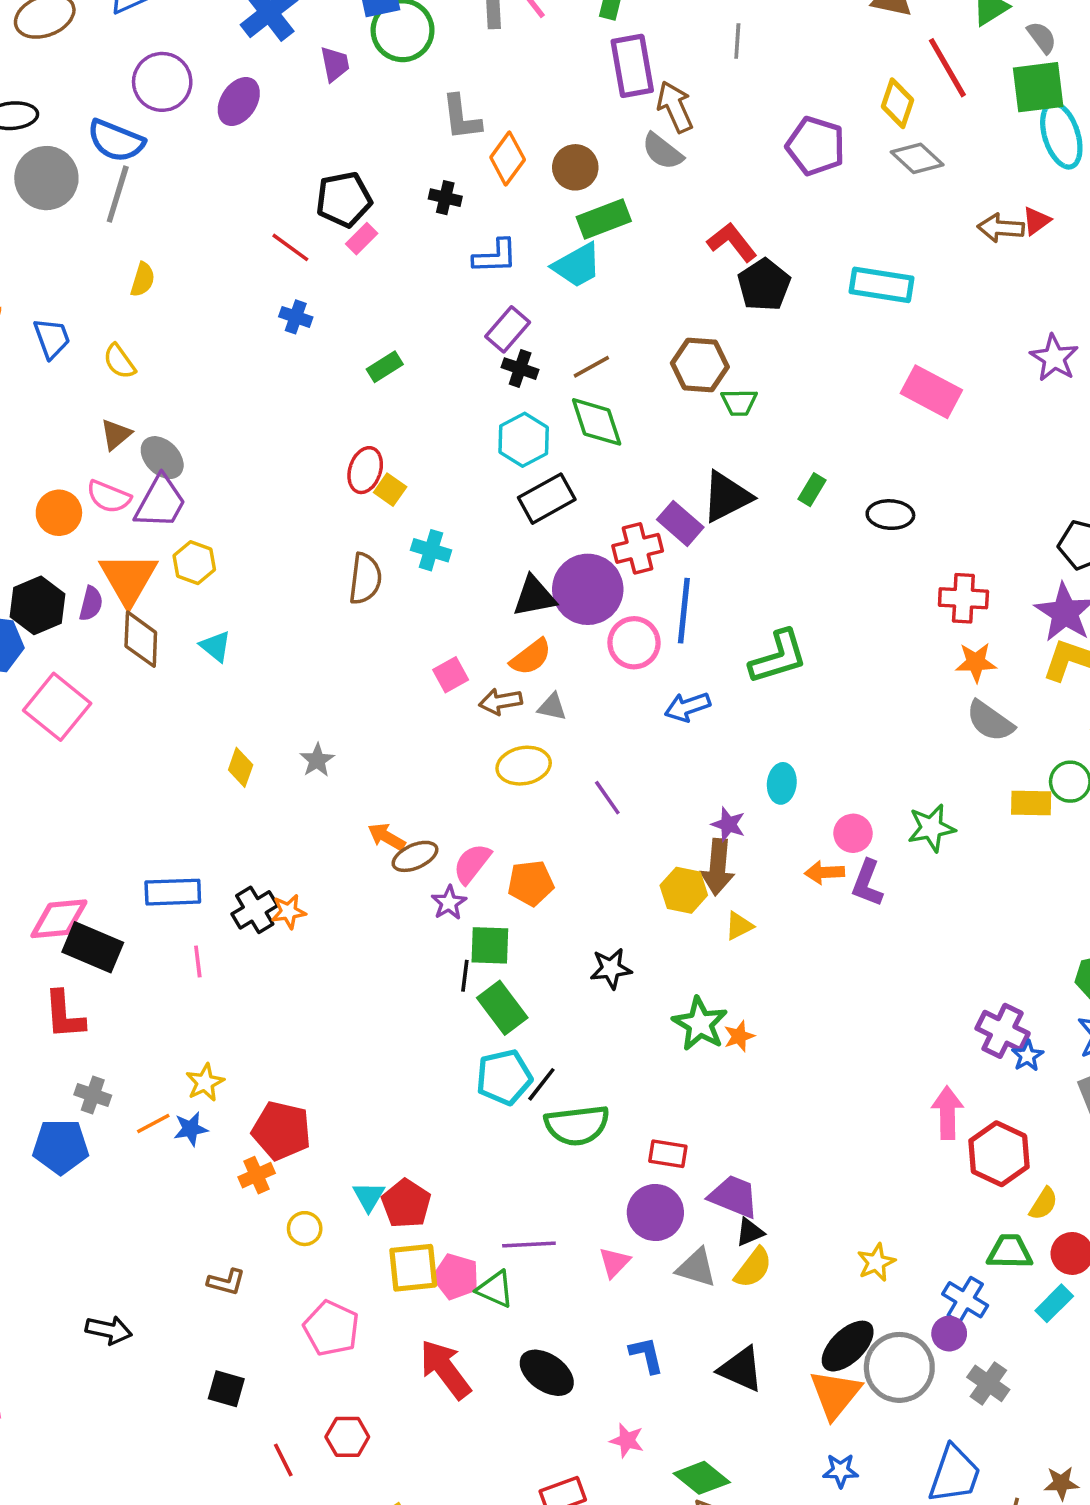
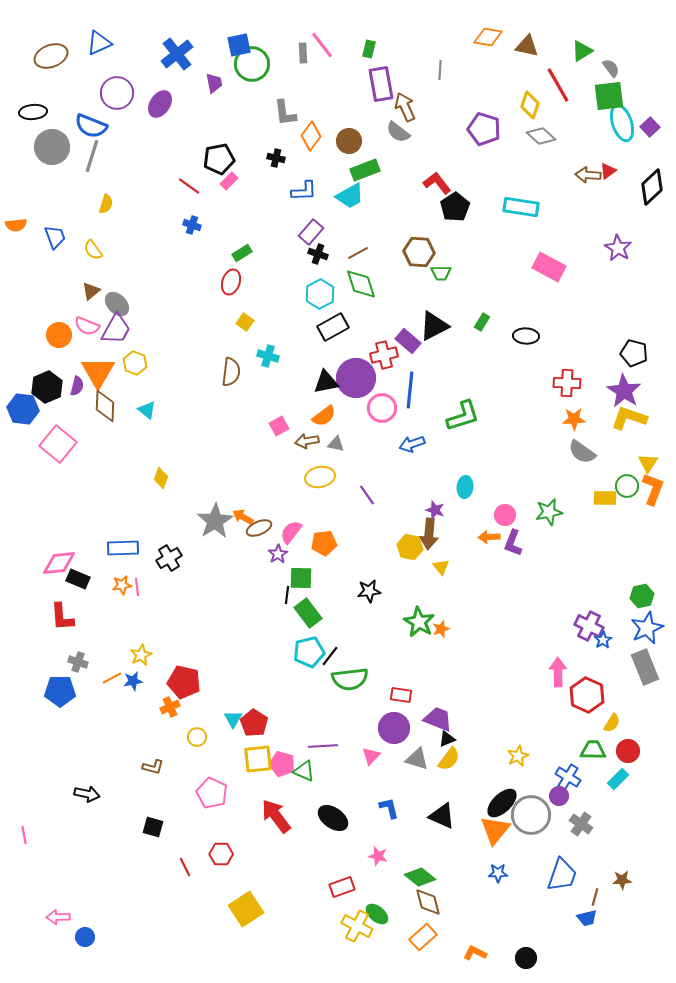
red ellipse: (365, 470) -> (231, 282), moved
gray star: (317, 760) -> (215, 521), moved, size x1.8
orange star: (289, 912) -> (122, 585), moved
yellow triangle: (739, 926) -> (441, 567), turned -42
black rectangle: (93, 947) -> (78, 579), size x0.7

